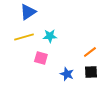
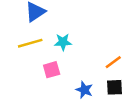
pink square: (41, 58) -> (52, 70), turned -32

